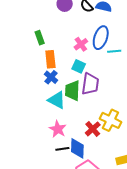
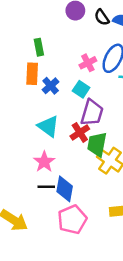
orange rectangle: (50, 59) -> (32, 74), moved
blue cross: (51, 77) -> (51, 86), moved
green trapezoid: (72, 91) -> (97, 144), moved
red cross: (93, 129) -> (80, 132), moved

